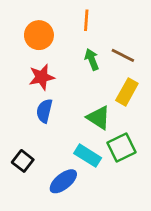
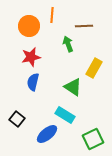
orange line: (86, 20) -> (52, 15), moved
brown line: (123, 55) -> (84, 26), moved, turned -30
green square: (122, 147) -> (93, 139), moved

